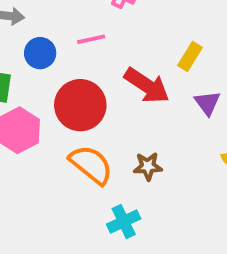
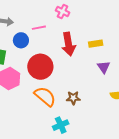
pink line: (91, 39) -> (39, 28), moved
yellow rectangle: (190, 56) -> (96, 44), turned 48
red arrow: (147, 86) -> (68, 44), moved, turned 45

